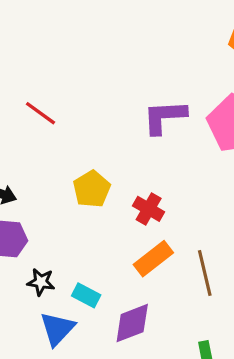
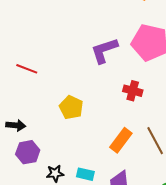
red cross: (149, 209) -> (133, 91), moved

